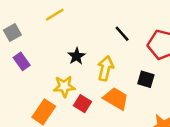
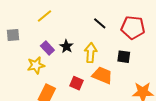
gray square: (12, 33) -> (13, 35), turned 32
purple rectangle: (22, 61) -> (47, 48), moved
yellow star: (64, 86) -> (36, 65), moved

